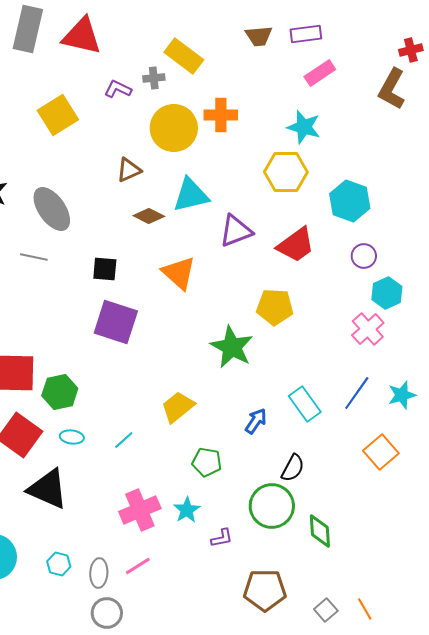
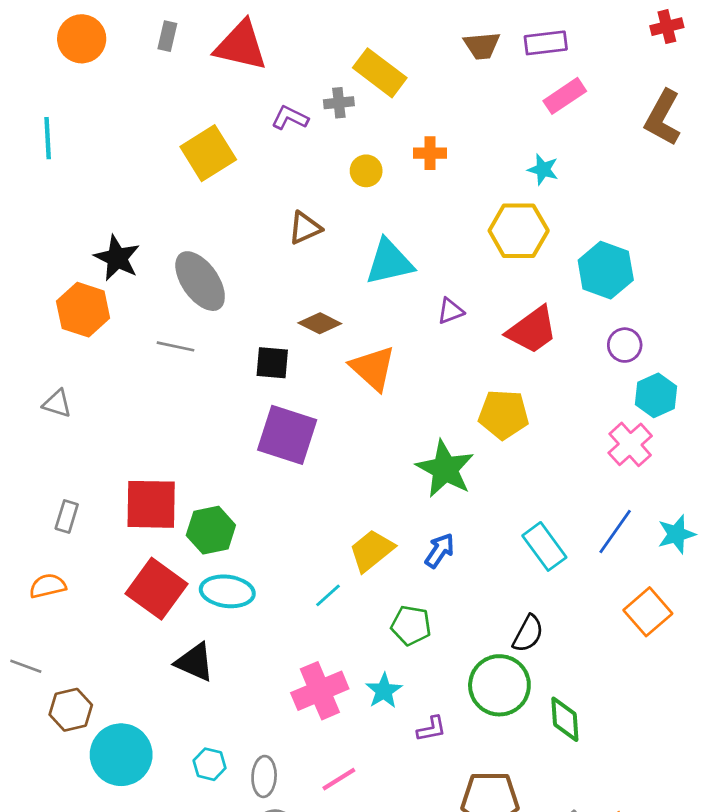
gray rectangle: (28, 29) -> (167, 36), size x0.5
red cross: (411, 50) -> (667, 27), moved
orange cross: (221, 115) -> (430, 153), size x0.7
cyan star: (304, 127) -> (543, 169), size x0.7
yellow circle: (174, 128) -> (366, 171), size x0.5
brown diamond: (149, 216) -> (320, 323), moved
purple triangle: (236, 231) -> (450, 311), size x0.6
blue arrow: (256, 421) -> (440, 551), moved
cyan ellipse: (72, 437) -> (227, 591), size x1.6
cyan line: (124, 440) -> (328, 595), moved
black triangle: (48, 489) -> (195, 662), size x0.7
pink line: (138, 566) -> (339, 779), moved

